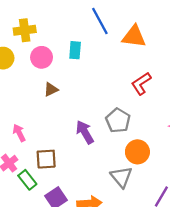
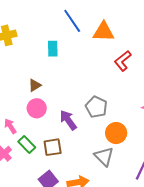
pink circle: (42, 57) -> (37, 108), moved
red L-shape: (141, 84) -> (123, 61), moved
brown square: (46, 159) -> (53, 147), moved
green rectangle: (27, 180) -> (27, 145), moved

